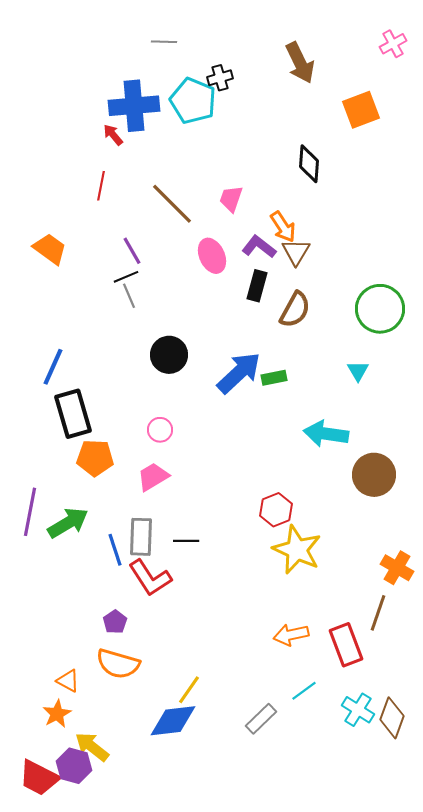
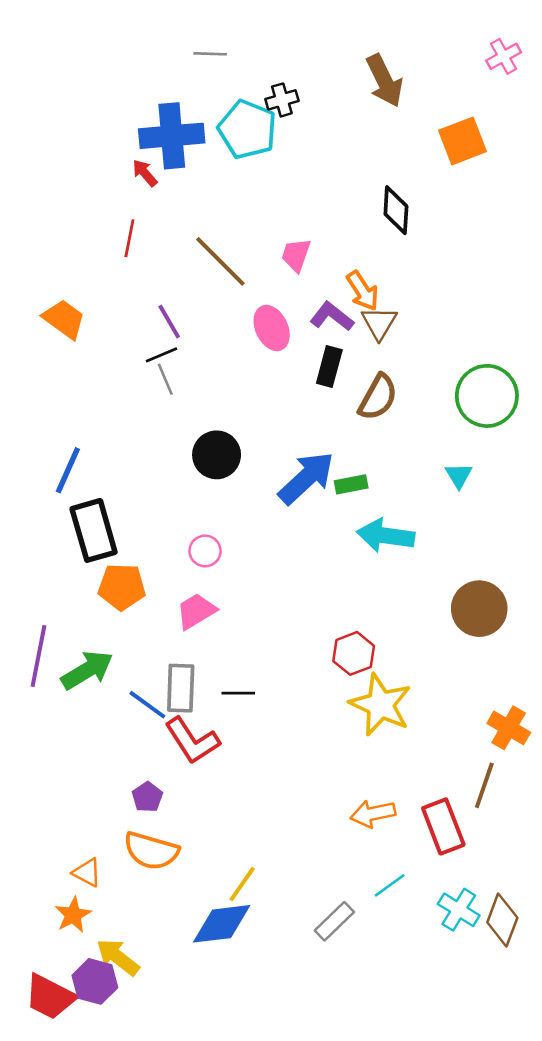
cyan arrow: (326, 434) -> (386, 536), moved
blue line: (115, 550) -> (147, 705), turned -36

